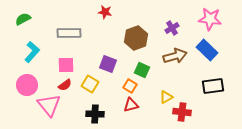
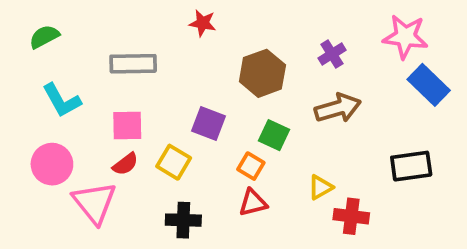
blue rectangle: (207, 50) -> (429, 85), moved
cyan L-shape: (32, 52) -> (62, 100), turned 110

